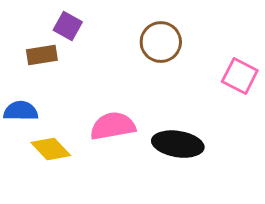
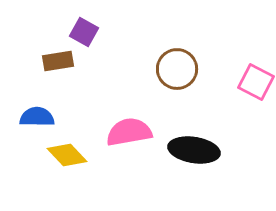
brown circle: (161, 42) -> (177, 69), moved

